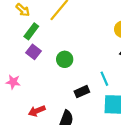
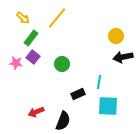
cyan line: (104, 79) -> (99, 82), turned 32
pink star: (13, 82) -> (16, 63), moved

